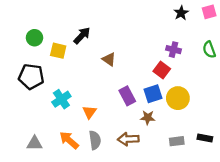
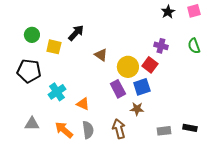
yellow circle: (178, 98) -> (128, 67), moved
orange triangle: (89, 112) -> (83, 104), turned -40
brown arrow: (128, 139) -> (119, 129), turned 78
gray triangle: (34, 143) -> (32, 124), moved

